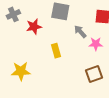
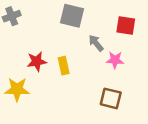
red star: (34, 27) -> (37, 61), moved
brown square: (94, 74) -> (111, 98), turned 30

